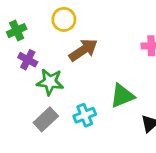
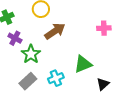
green star: (50, 82) -> (31, 54), turned 30

